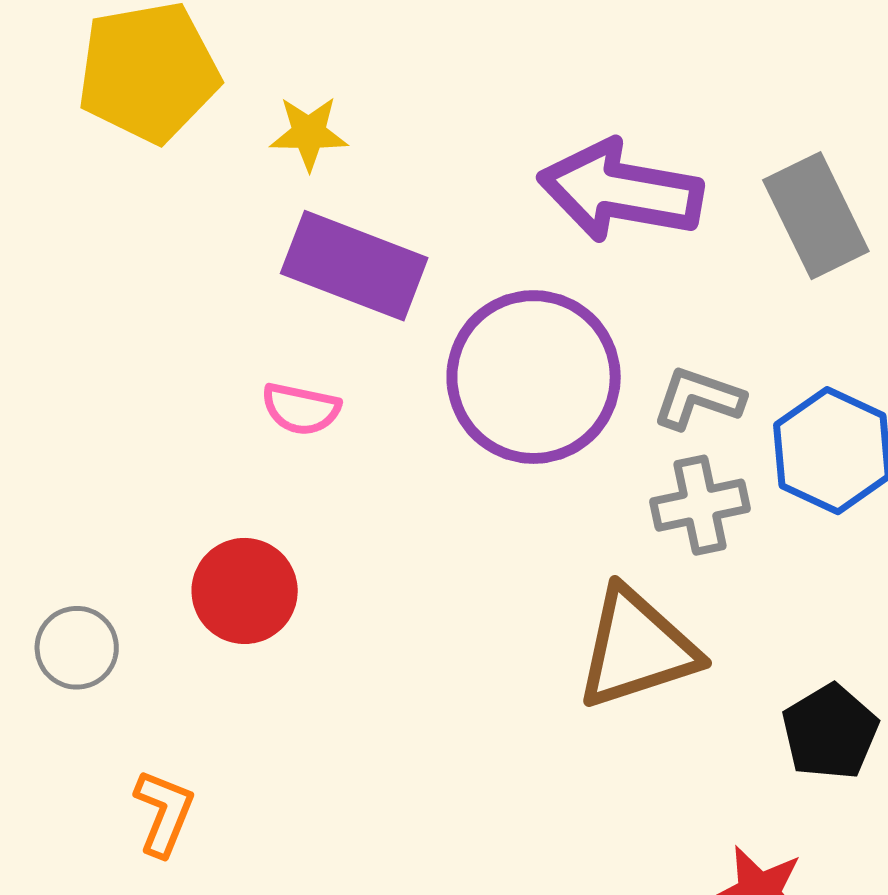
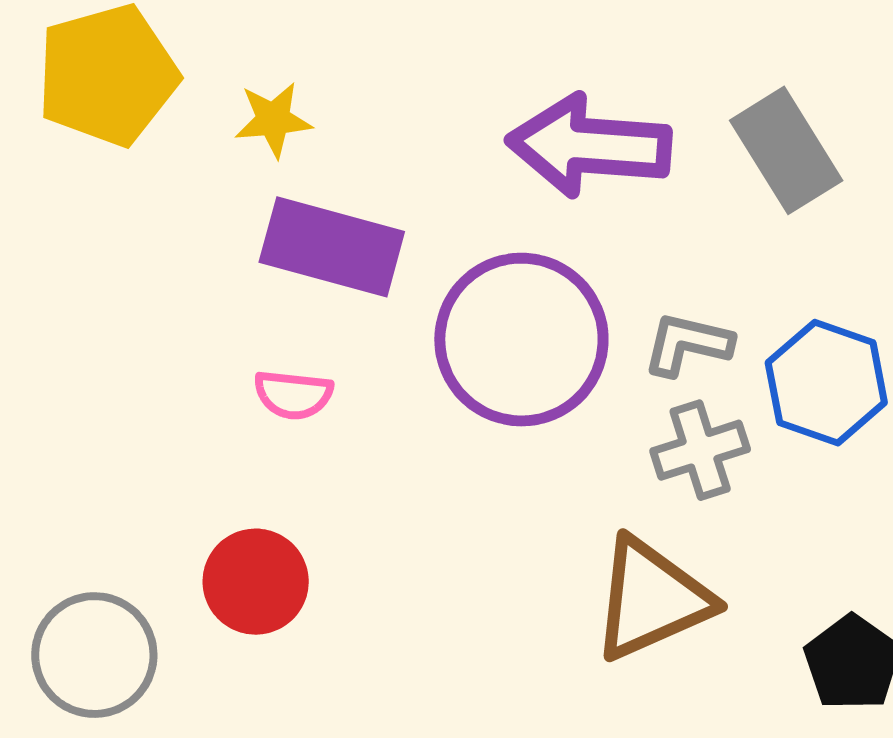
gray circle: (77, 648) -> (94, 655), size x1.5

